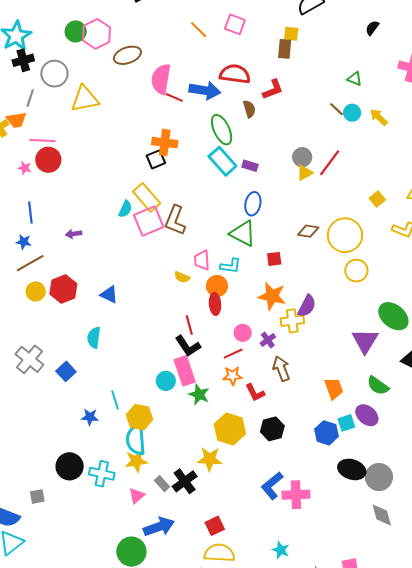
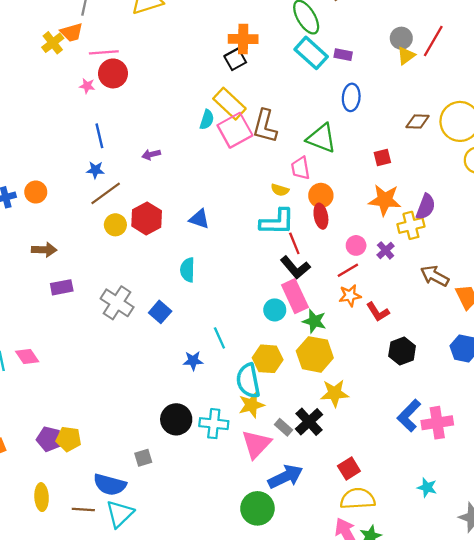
green triangle: (243, 234) -> (322, 138), moved
cyan L-shape: (230, 266) -> (277, 222), moved, size x1.5
brown arrow: (281, 369) -> (435, 276), moved, turned -35
yellow hexagon: (140, 417) -> (268, 359), moved
yellow hexagon: (230, 429) -> (315, 354), moved
pink triangle: (137, 496) -> (256, 444), size x1.6

